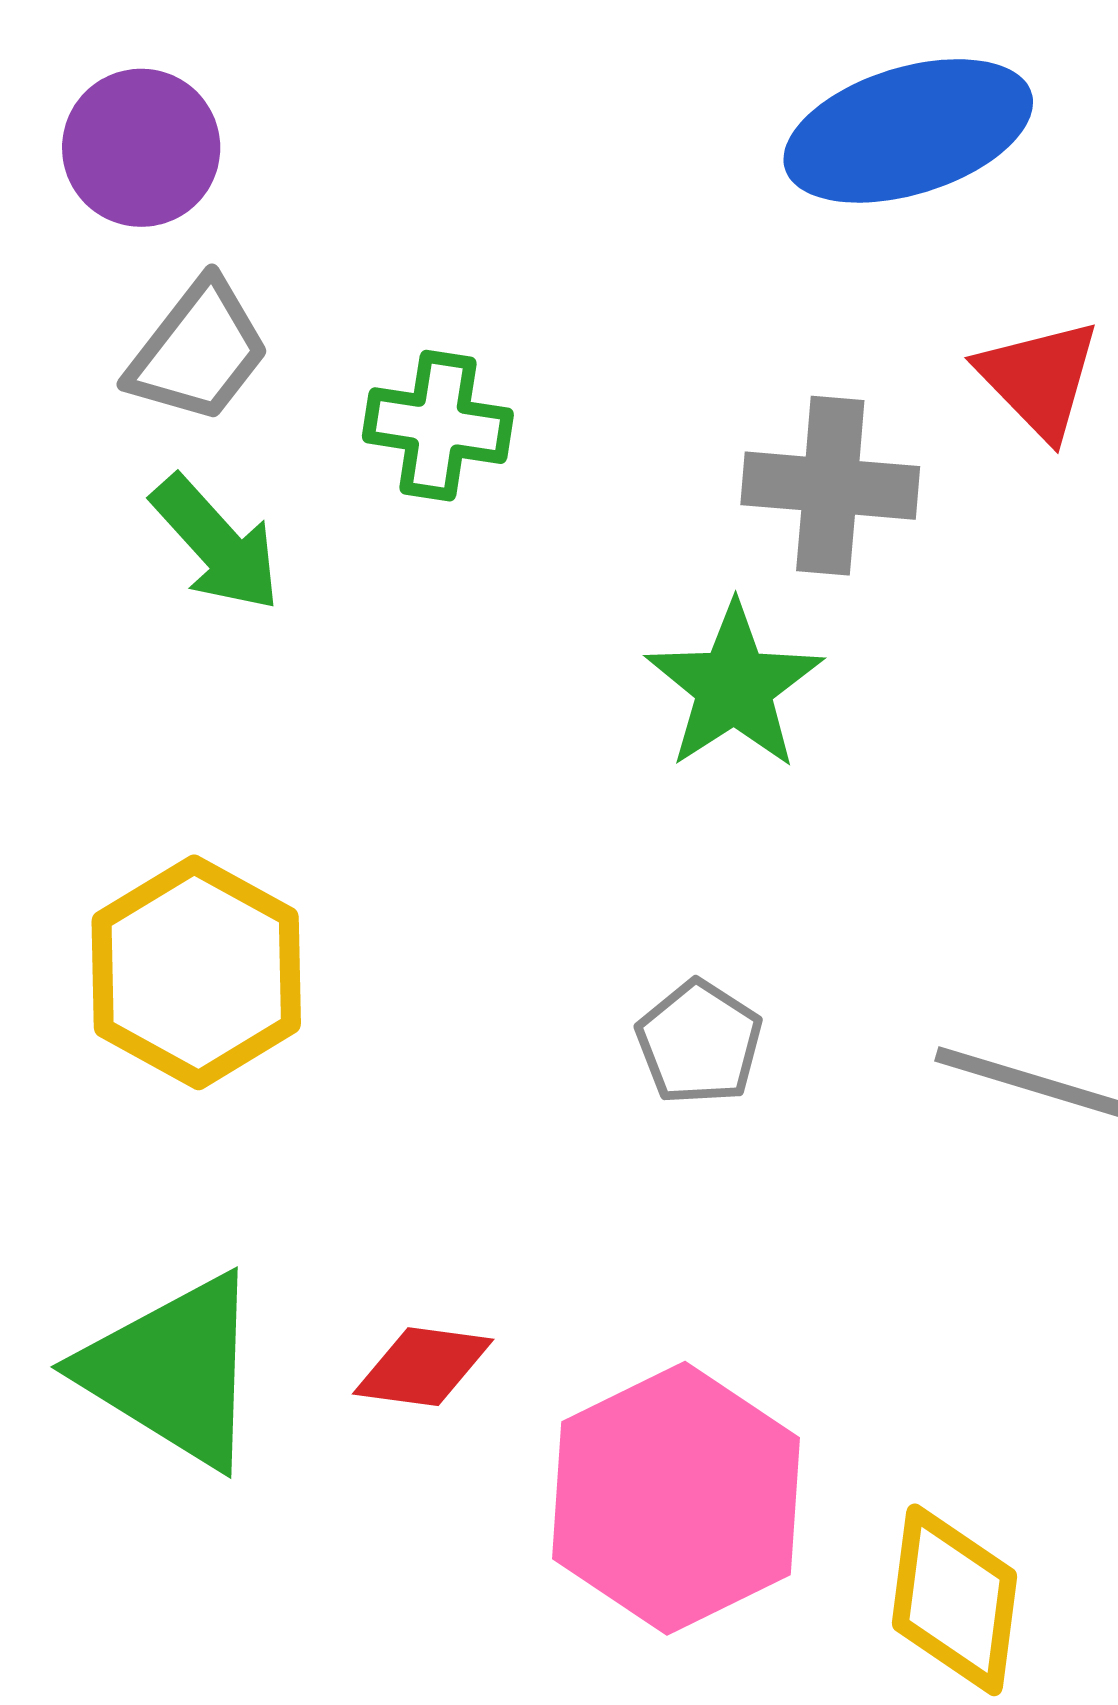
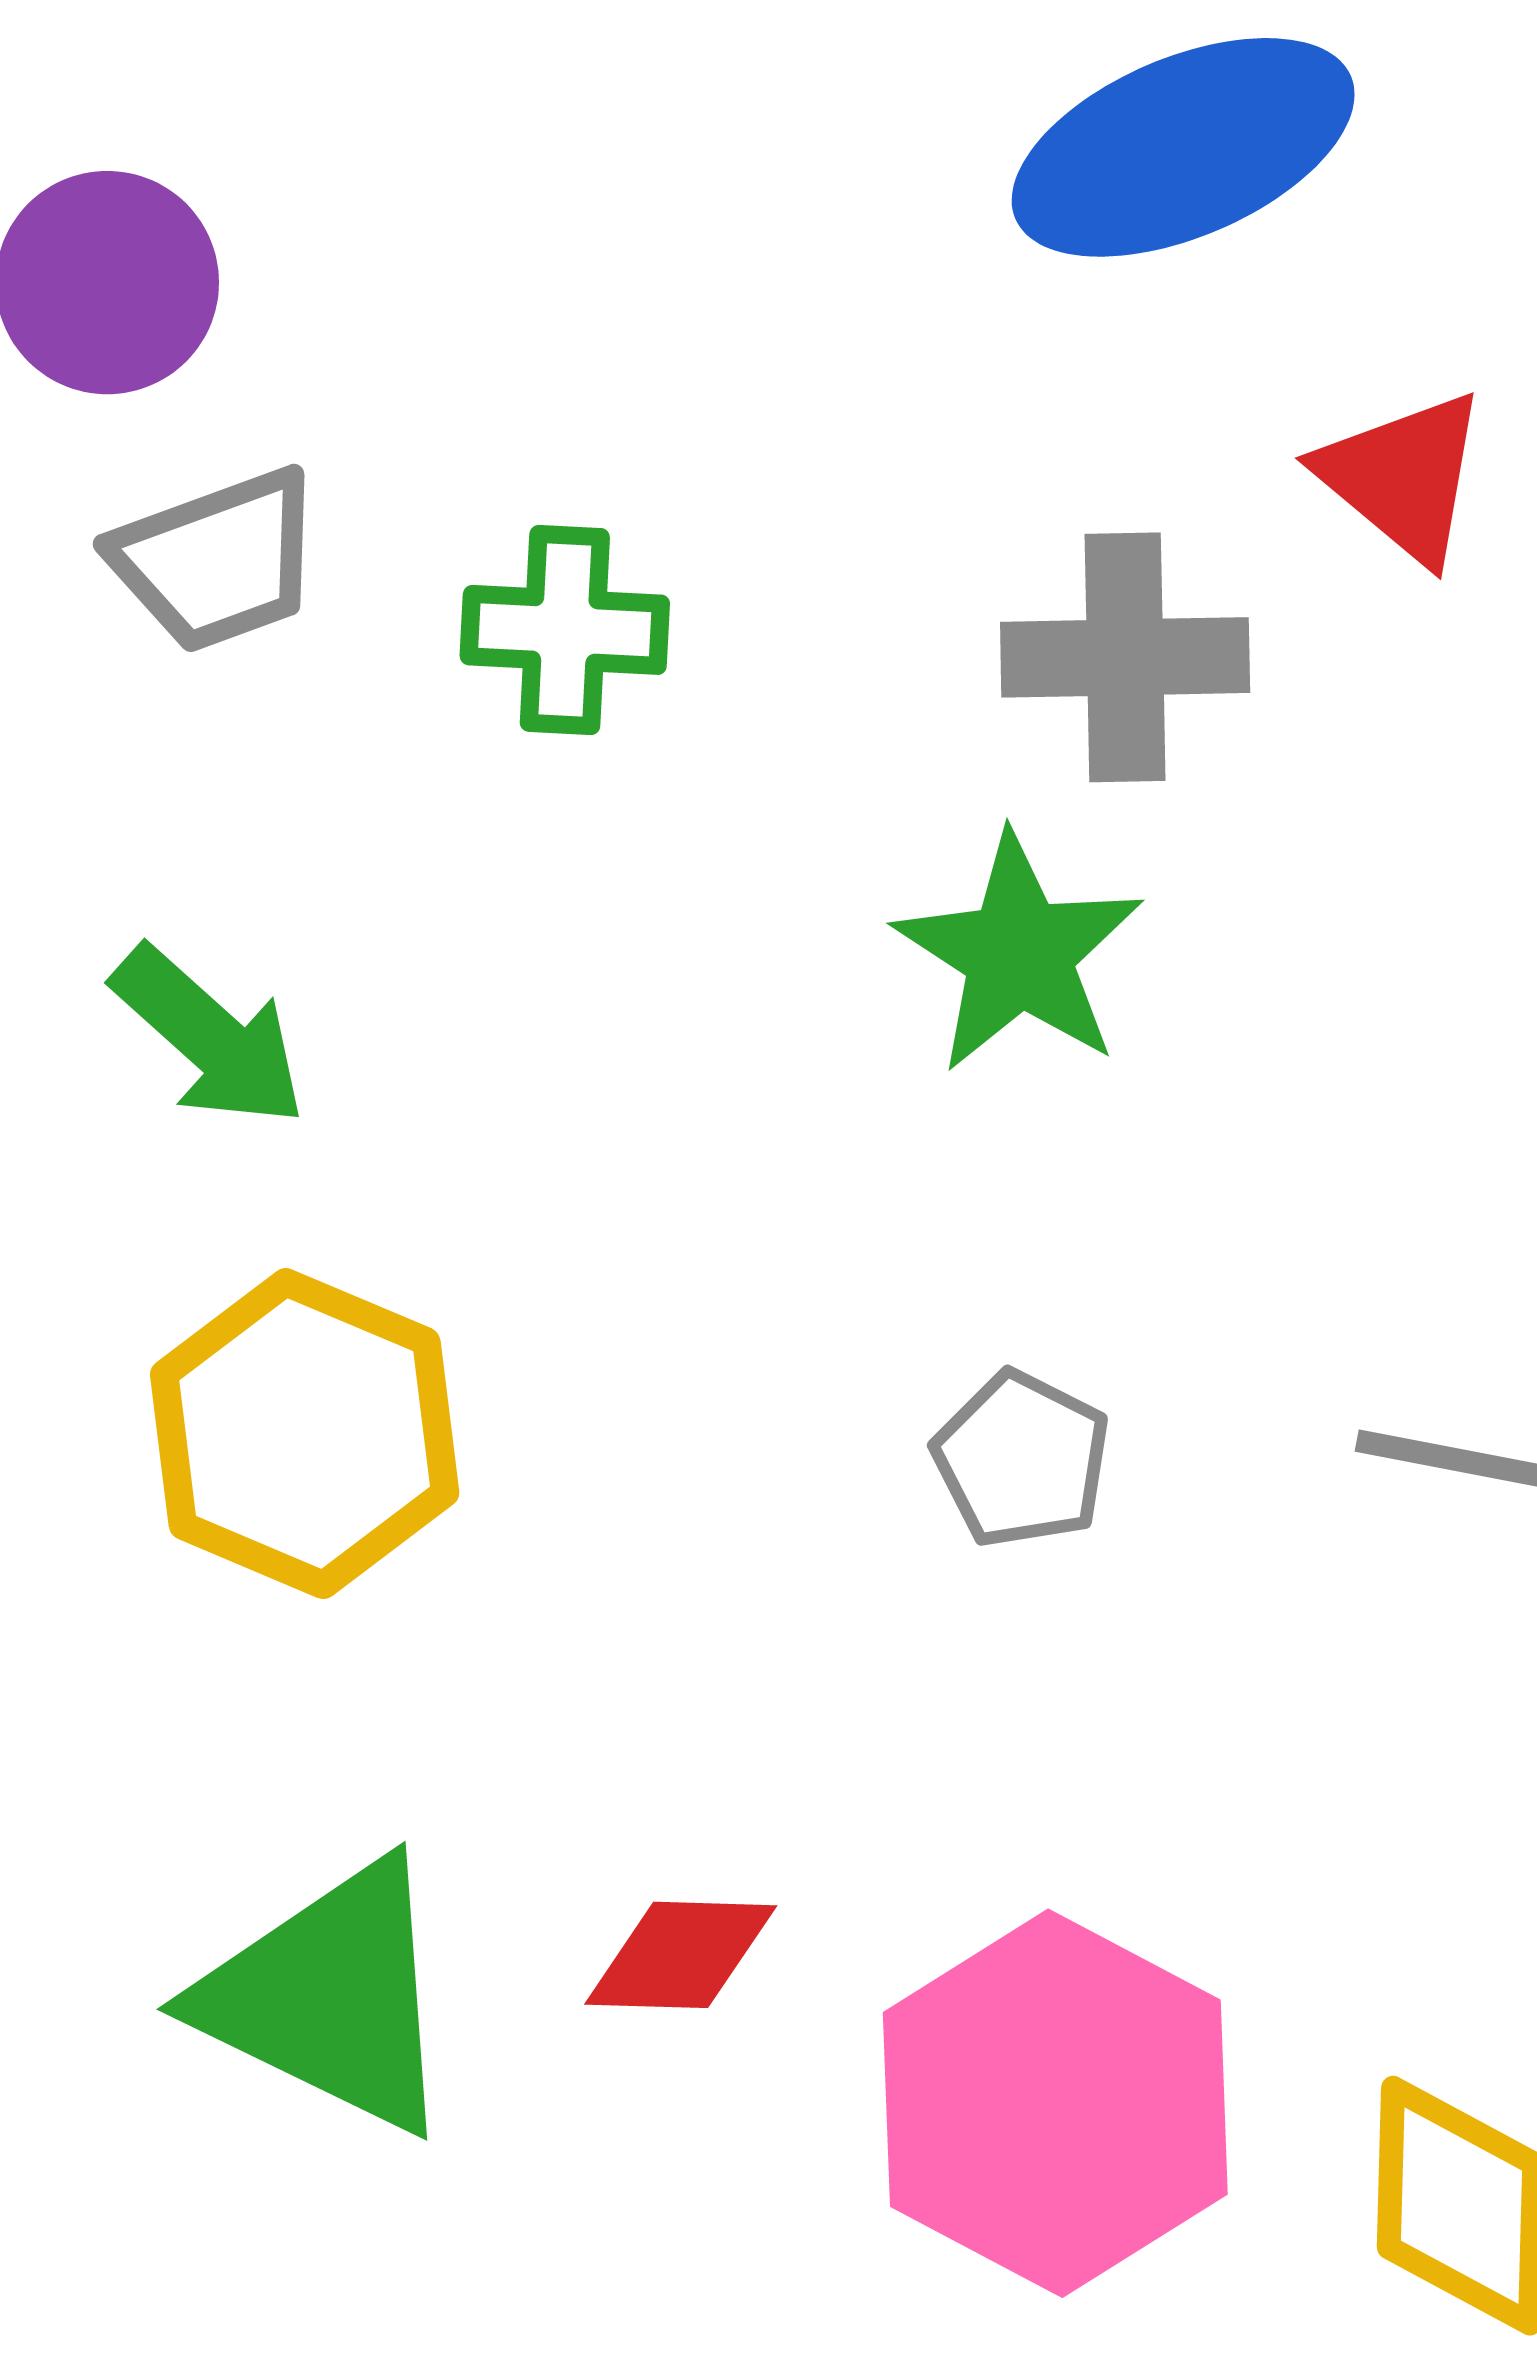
gray trapezoid: (198, 351) -> (217, 560), turned 38
green arrow: (216, 543) -> (209, 1037), moved

